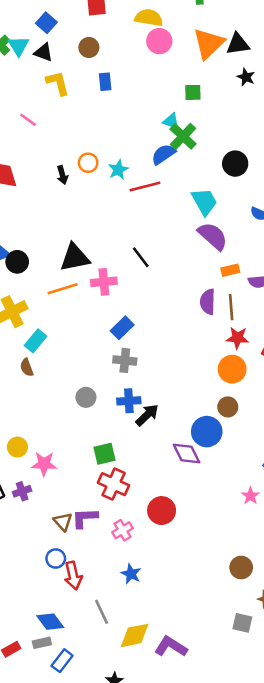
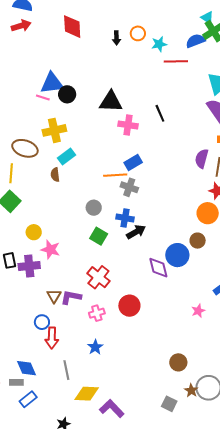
orange line: (63, 289) -> (115, 175), moved
green square: (105, 454) -> (99, 236), moved, turned 30
purple cross: (22, 491) -> (29, 266), size x1.5

